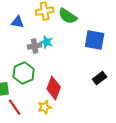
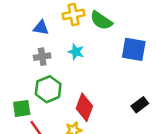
gray cross: (35, 46) -> (42, 57), moved
black rectangle: (100, 78) -> (140, 105), moved

